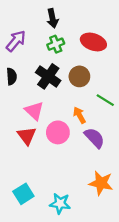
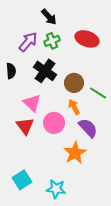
black arrow: (53, 18) -> (49, 17), turned -30
purple arrow: (16, 41) -> (28, 42), moved
brown circle: (79, 76) -> (74, 83), moved
orange star: (101, 183) -> (75, 153), moved, turned 30

